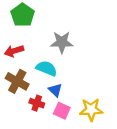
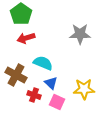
gray star: (62, 42) -> (80, 34), moved
red arrow: (14, 51) -> (26, 38), moved
yellow star: (91, 110) -> (84, 89), moved

